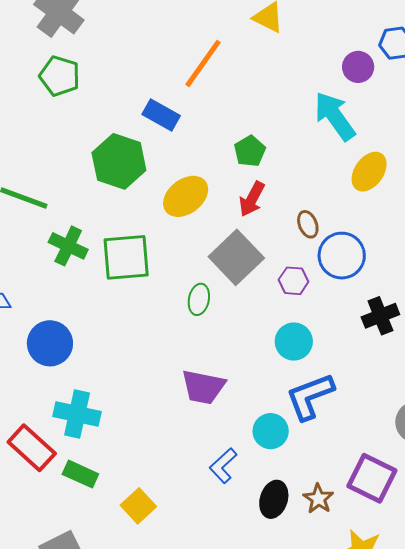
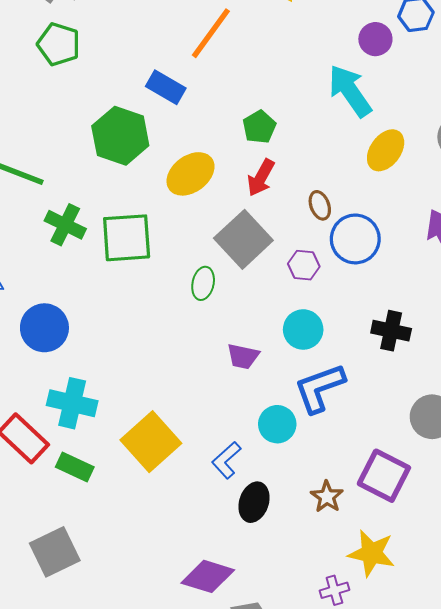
black cross: (380, 316) -> (391, 331), moved, turned 33
purple trapezoid: (203, 387) -> (243, 356), moved, size x0.7
black ellipse: (274, 499) -> (254, 502), moved
yellow square: (138, 506) -> (151, 442), moved, size x1.6

